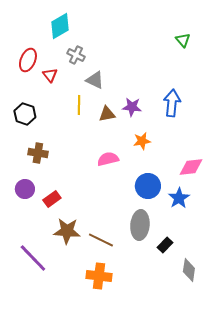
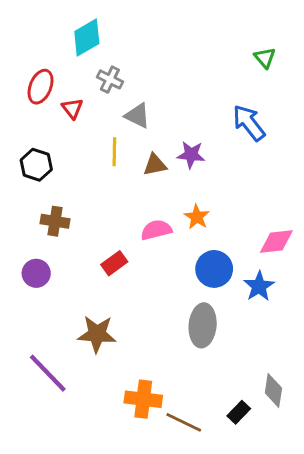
blue arrow: (172, 103) -> (249, 123), moved, turned -44
orange star: (142, 141) -> (197, 217), moved, turned -30
red rectangle: (52, 199) -> (114, 263), moved
brown line: (101, 240) -> (184, 422), moved
black rectangle: (165, 245) -> (239, 412), moved

